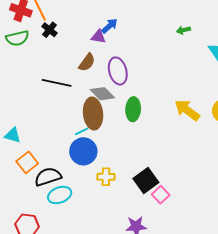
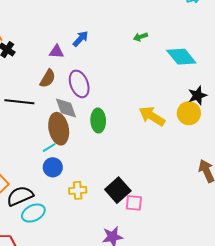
blue arrow: (110, 26) -> (81, 39), moved
gray diamond: (102, 94) -> (66, 108), turned 30
blue circle: (83, 151) -> (53, 167), size x0.7
pink square: (161, 195) -> (134, 203), turned -36

